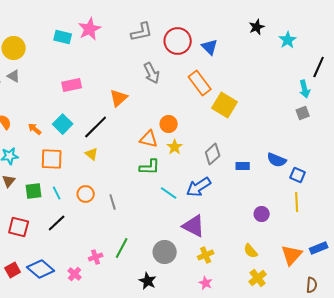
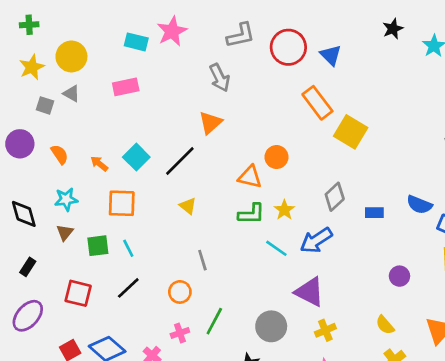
gray arrow: (152, 73) -> (220, 78), moved
pink rectangle: (72, 85) -> (126, 87), moved
yellow star: (175, 147) -> (284, 210), moved
yellow triangle: (92, 154) -> (188, 206), moved
orange circle: (86, 194) -> (180, 292), moved

